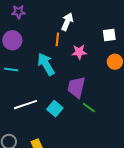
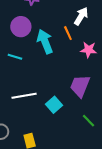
orange line: (57, 39) -> (68, 33), turned -40
cyan arrow: (46, 64) -> (45, 42), moved
green line: (89, 107) -> (88, 121), moved

